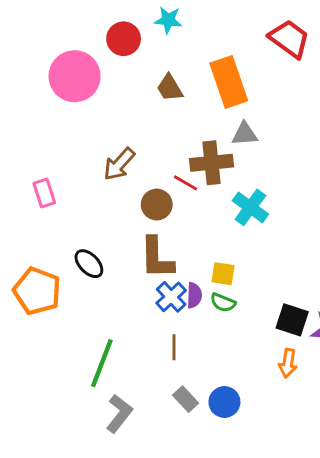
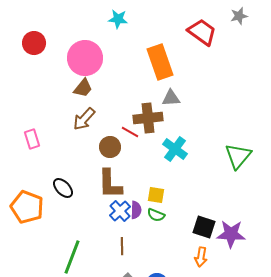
red circle: (124, 39) -> (34, 43), moved
pink circle: (75, 76) -> (85, 58), moved
brown trapezoid: (170, 88) -> (83, 88), moved, turned -110

